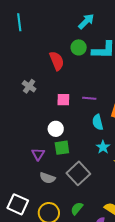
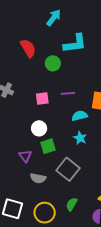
green circle: (79, 47) -> (53, 63), moved
red semicircle: (57, 61) -> (28, 48), moved
cyan semicircle: (98, 122) -> (80, 116), turned 98
cyan star: (103, 147) -> (80, 138), moved

